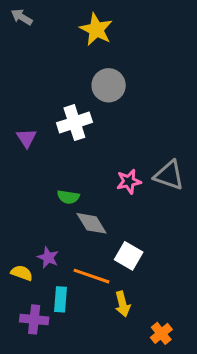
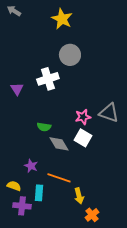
white square: (129, 256) -> (83, 138), moved
yellow semicircle: (22, 273) -> (14, 186), moved
orange cross: (161, 333) -> (92, 215), moved

